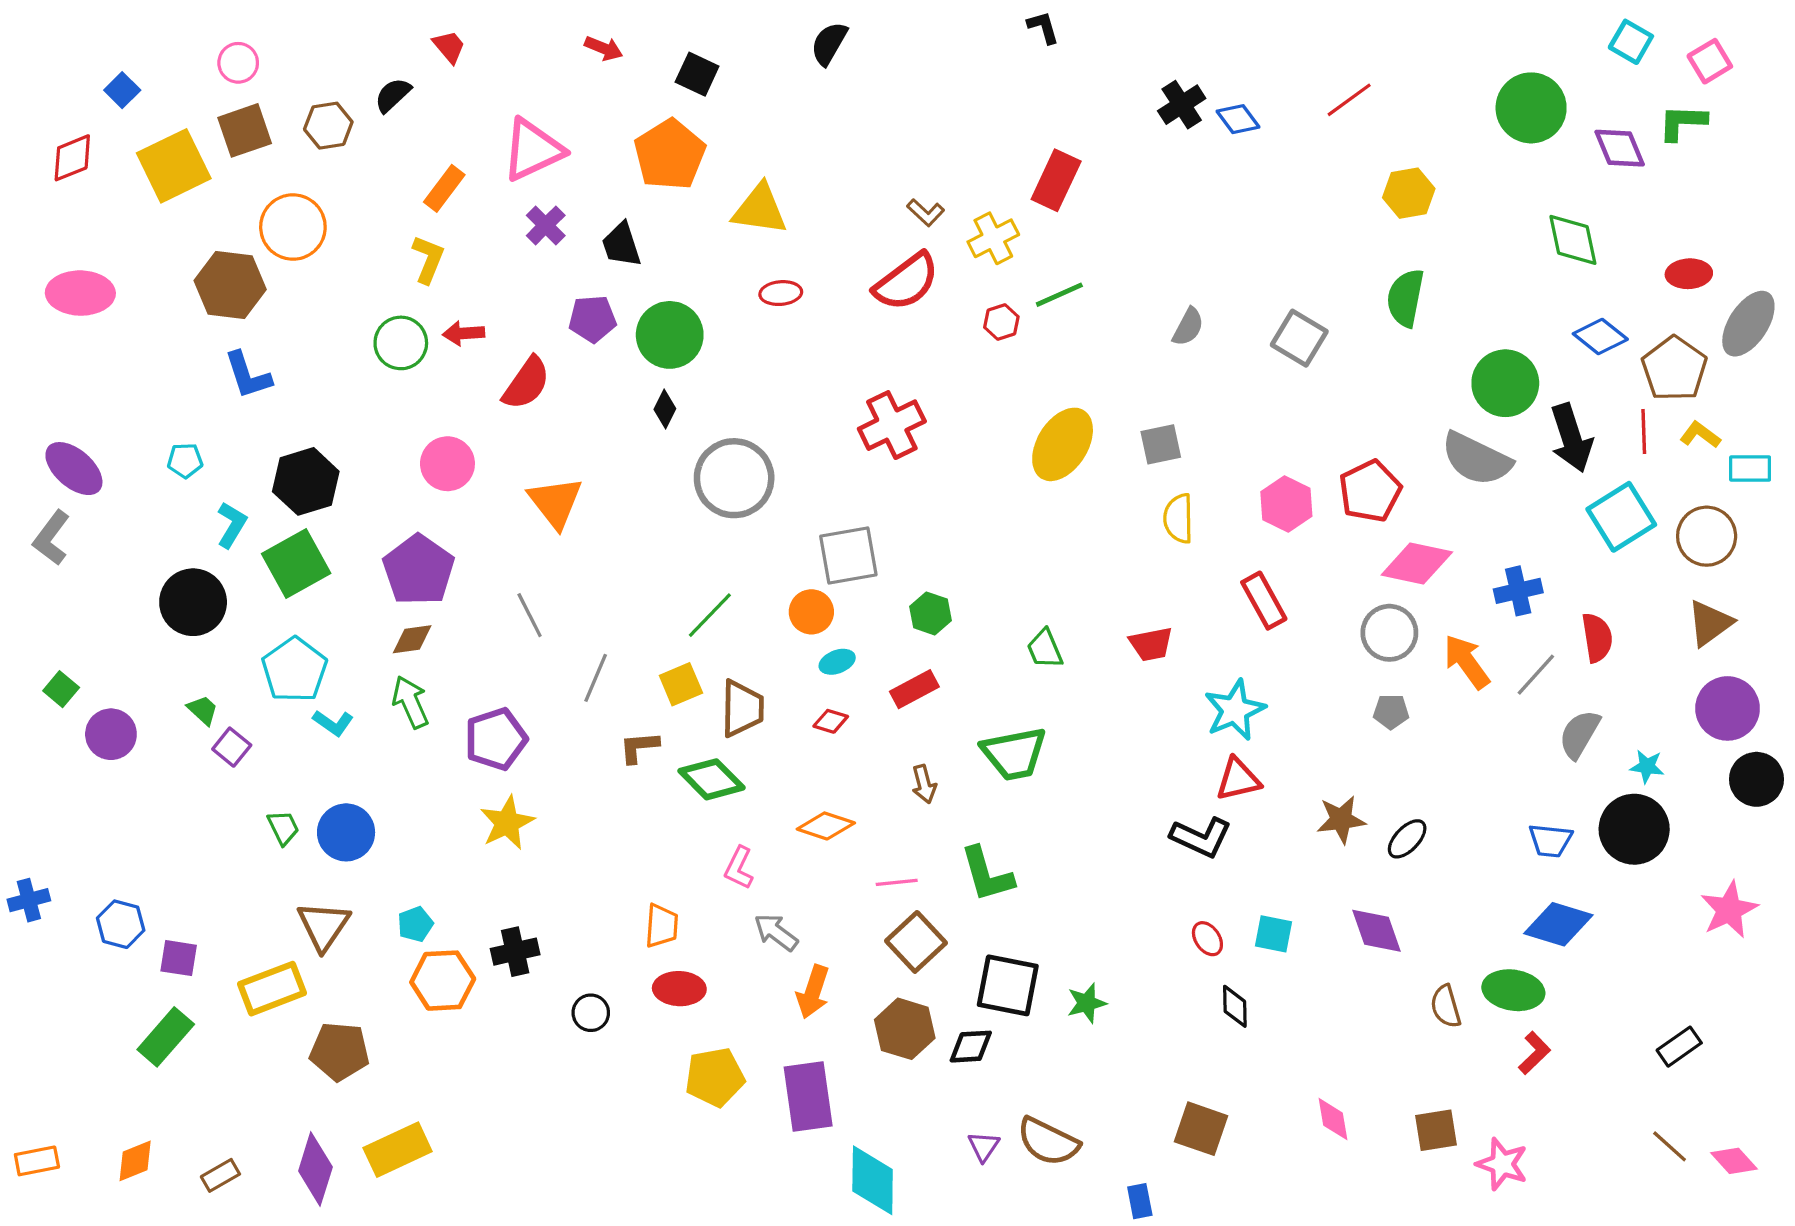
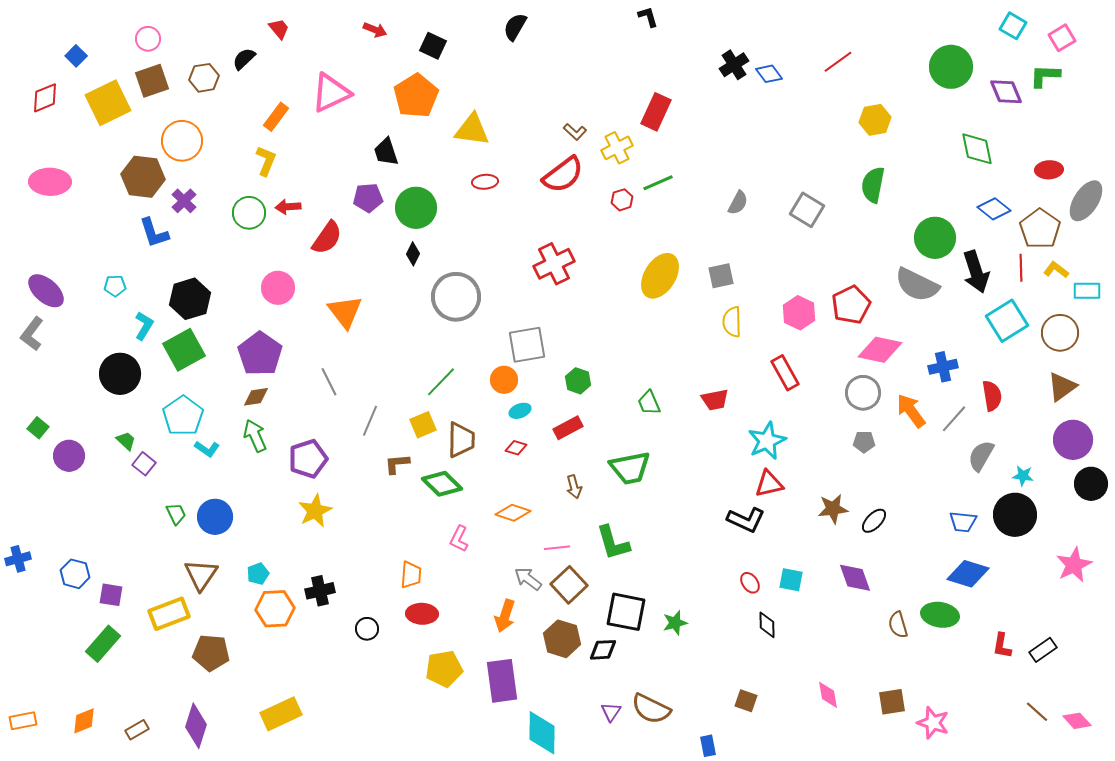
purple cross: (546, 225) -> (184, 201), moved
gray arrow: (776, 932) -> (528, 579), moved
red L-shape: (1534, 1053) -> (1002, 646), moved, turned 144
brown square: (1201, 1129) -> (746, 701), size x0.7
yellow rectangle: (398, 1150) -> (281, 714), moved

